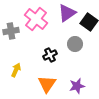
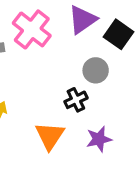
black cross: (50, 55) -> (76, 100), moved

